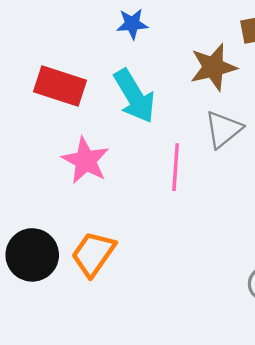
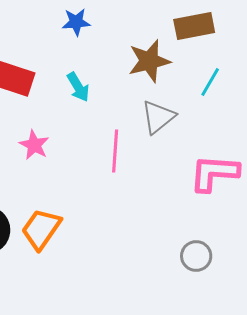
cyan arrow: (134, 96) -> (78, 87), size x0.6
pink star: (86, 160) -> (34, 145), size x0.7

